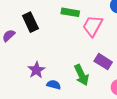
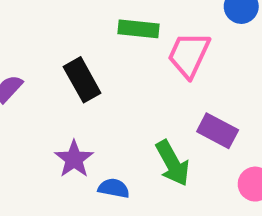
black rectangle: (30, 22) -> (82, 80), moved

